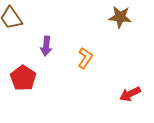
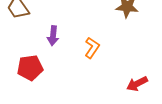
red pentagon: (23, 78) -> (30, 68), turned 30

